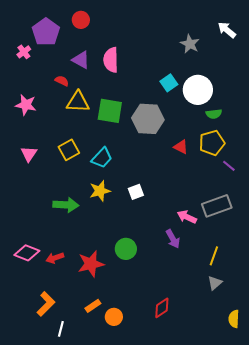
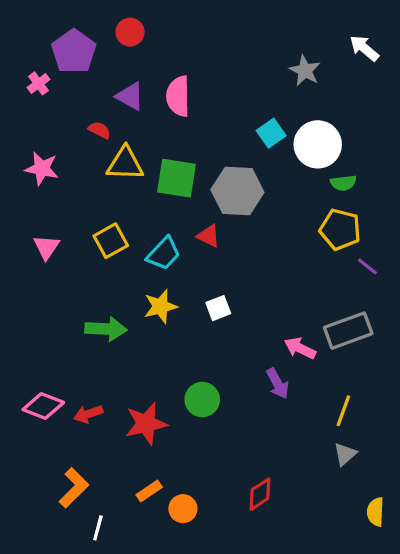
yellow pentagon: (212, 143) -> (340, 229), turned 30
red triangle: (181, 147) -> (209, 236), moved

